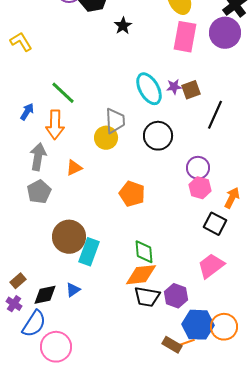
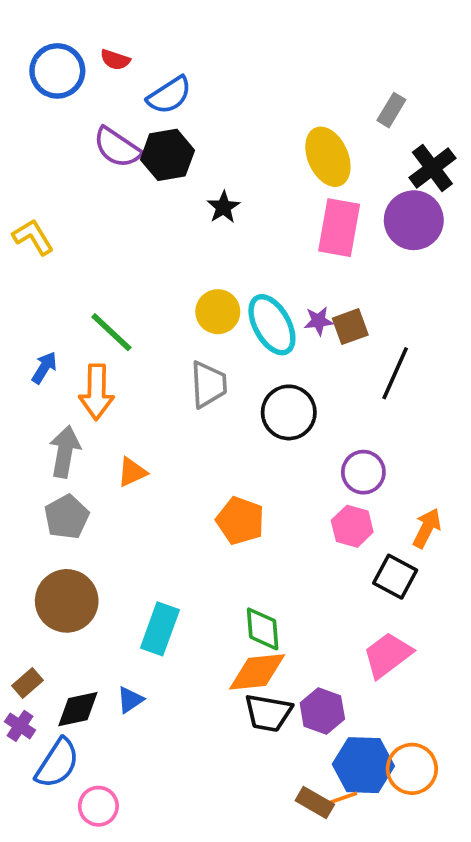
yellow circle: (106, 138) -> (218, 312), moved
pink hexagon: (200, 188) -> (352, 526), moved
brown circle: (69, 237) -> (67, 601), moved
pink circle: (56, 347) -> (98, 806), size x0.7

